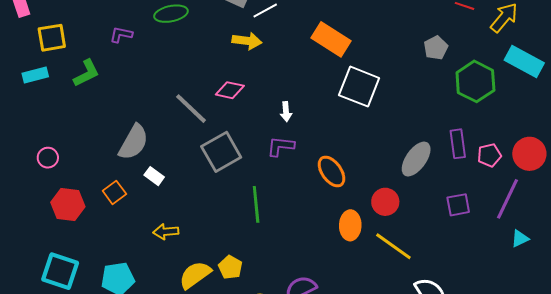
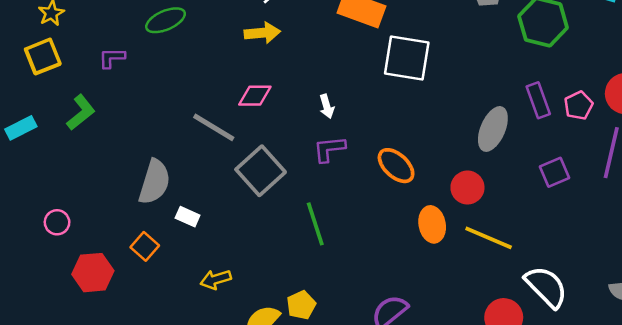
yellow square: (52, 38) -> (43, 56), moved
yellow pentagon: (230, 267) -> (301, 305), turned 30

